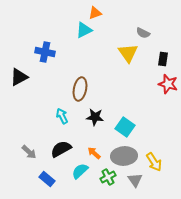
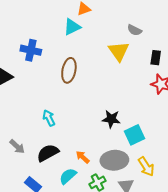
brown ellipse: (80, 89) -> (69, 70), moved
black star: (95, 117) -> (111, 119), moved
cyan square: (125, 127) -> (135, 135), moved, turned 30
gray arrow: (29, 152) -> (17, 146), moved

